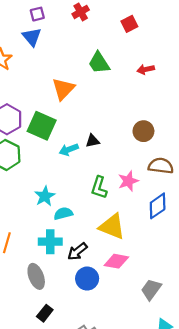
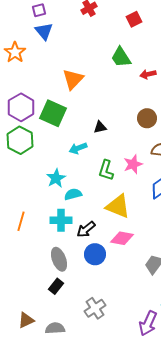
purple square: (37, 14) -> (39, 10), moved
green trapezoid: (99, 63) -> (121, 57), moved
red arrow: (146, 69) -> (148, 74), moved
cyan arrow: (69, 150) -> (78, 148), moved
gray ellipse: (36, 276) -> (59, 259), moved

